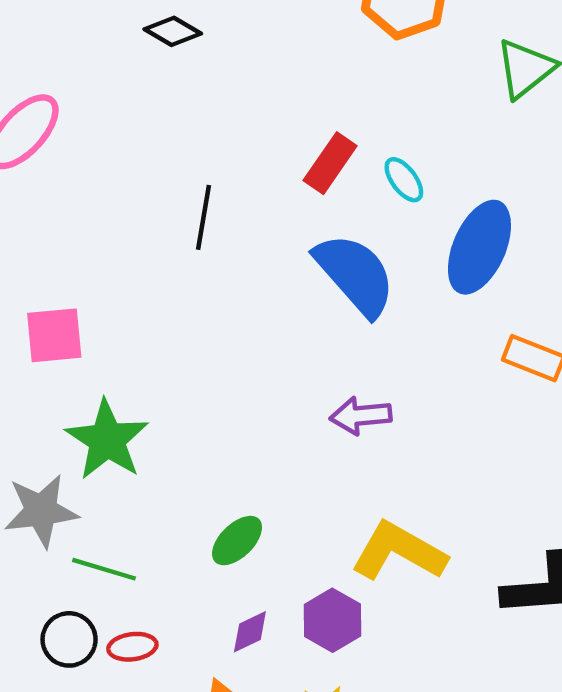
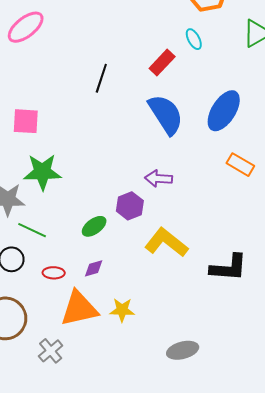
cyan ellipse: (404, 180) -> (194, 39), moved
green star: (107, 440) -> (42, 172), turned 30
purple hexagon: (332, 620) -> (130, 206), moved
red ellipse: (132, 647) -> (54, 273), moved

